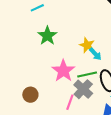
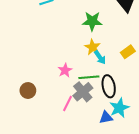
green star: (47, 36) -> (92, 21), moved, turned 30
pink star: (63, 71) -> (65, 70), size x0.6

